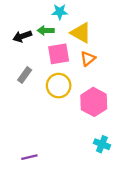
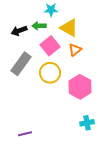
pink square: (59, 54) -> (50, 46), turned -30
gray rectangle: (25, 75) -> (21, 64), size x1.6
cyan cross: (102, 144) -> (87, 123), turned -32

